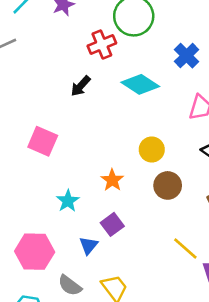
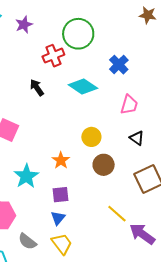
black arrow: (81, 86) -> (37, 88), turned 102
cyan star: (68, 201) -> (26, 176), size x1.4
purple square: (112, 224) -> (61, 195), turned 30
blue triangle: (89, 245) -> (58, 218), moved

